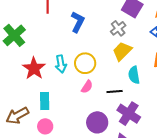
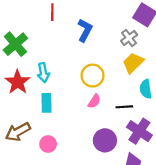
cyan arrow: (61, 64) -> (43, 73), moved
red star: (34, 68) -> (18, 82), moved
cyan rectangle: (45, 101) -> (46, 103), moved

